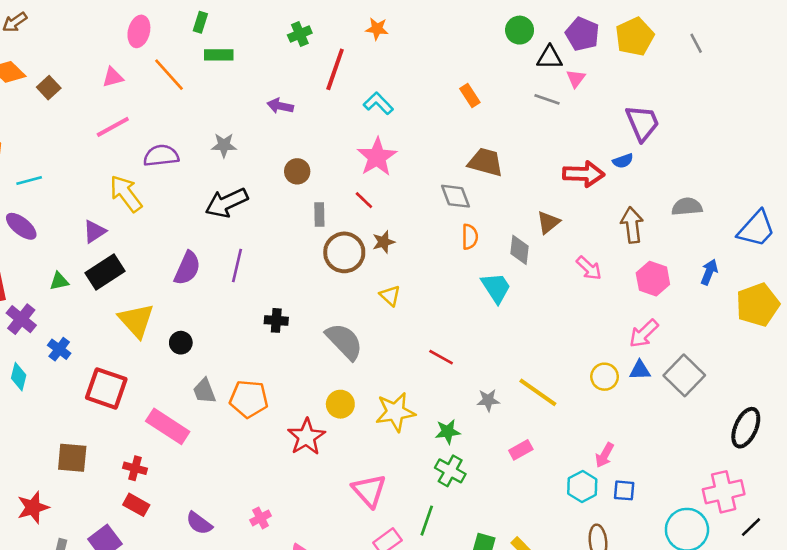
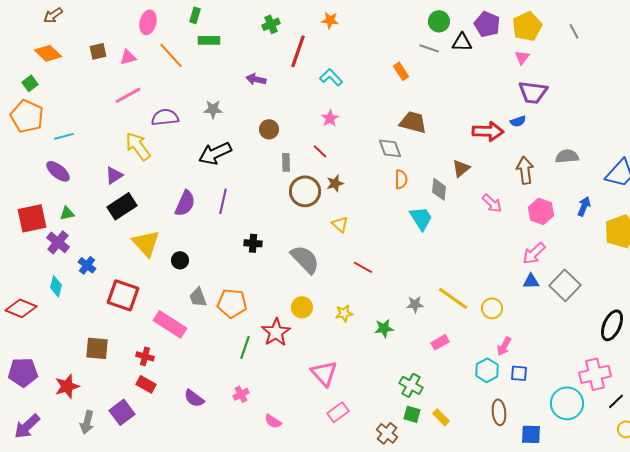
pink triangle: (576, 78) -> (522, 57), moved
brown square: (49, 88) -> (98, 51), moved, turned 30
gray line: (547, 99) -> (429, 48), moved
purple trapezoid: (642, 123) -> (533, 92), turned 120
pink star: (377, 157) -> (330, 118), size x0.6
green triangle: (59, 281) -> (67, 213), moved
red line: (441, 357) -> (363, 267), moved
yellow circle: (605, 377) -> (492, 308), moved
yellow star: (395, 412) -> (344, 313), size x0.6
green cross: (450, 471) -> (411, 385), moved
green line: (427, 521) -> (245, 347), moved

